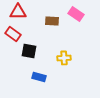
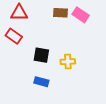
brown rectangle: (52, 21) -> (60, 13), moved
black square: (29, 51) -> (41, 55), moved

